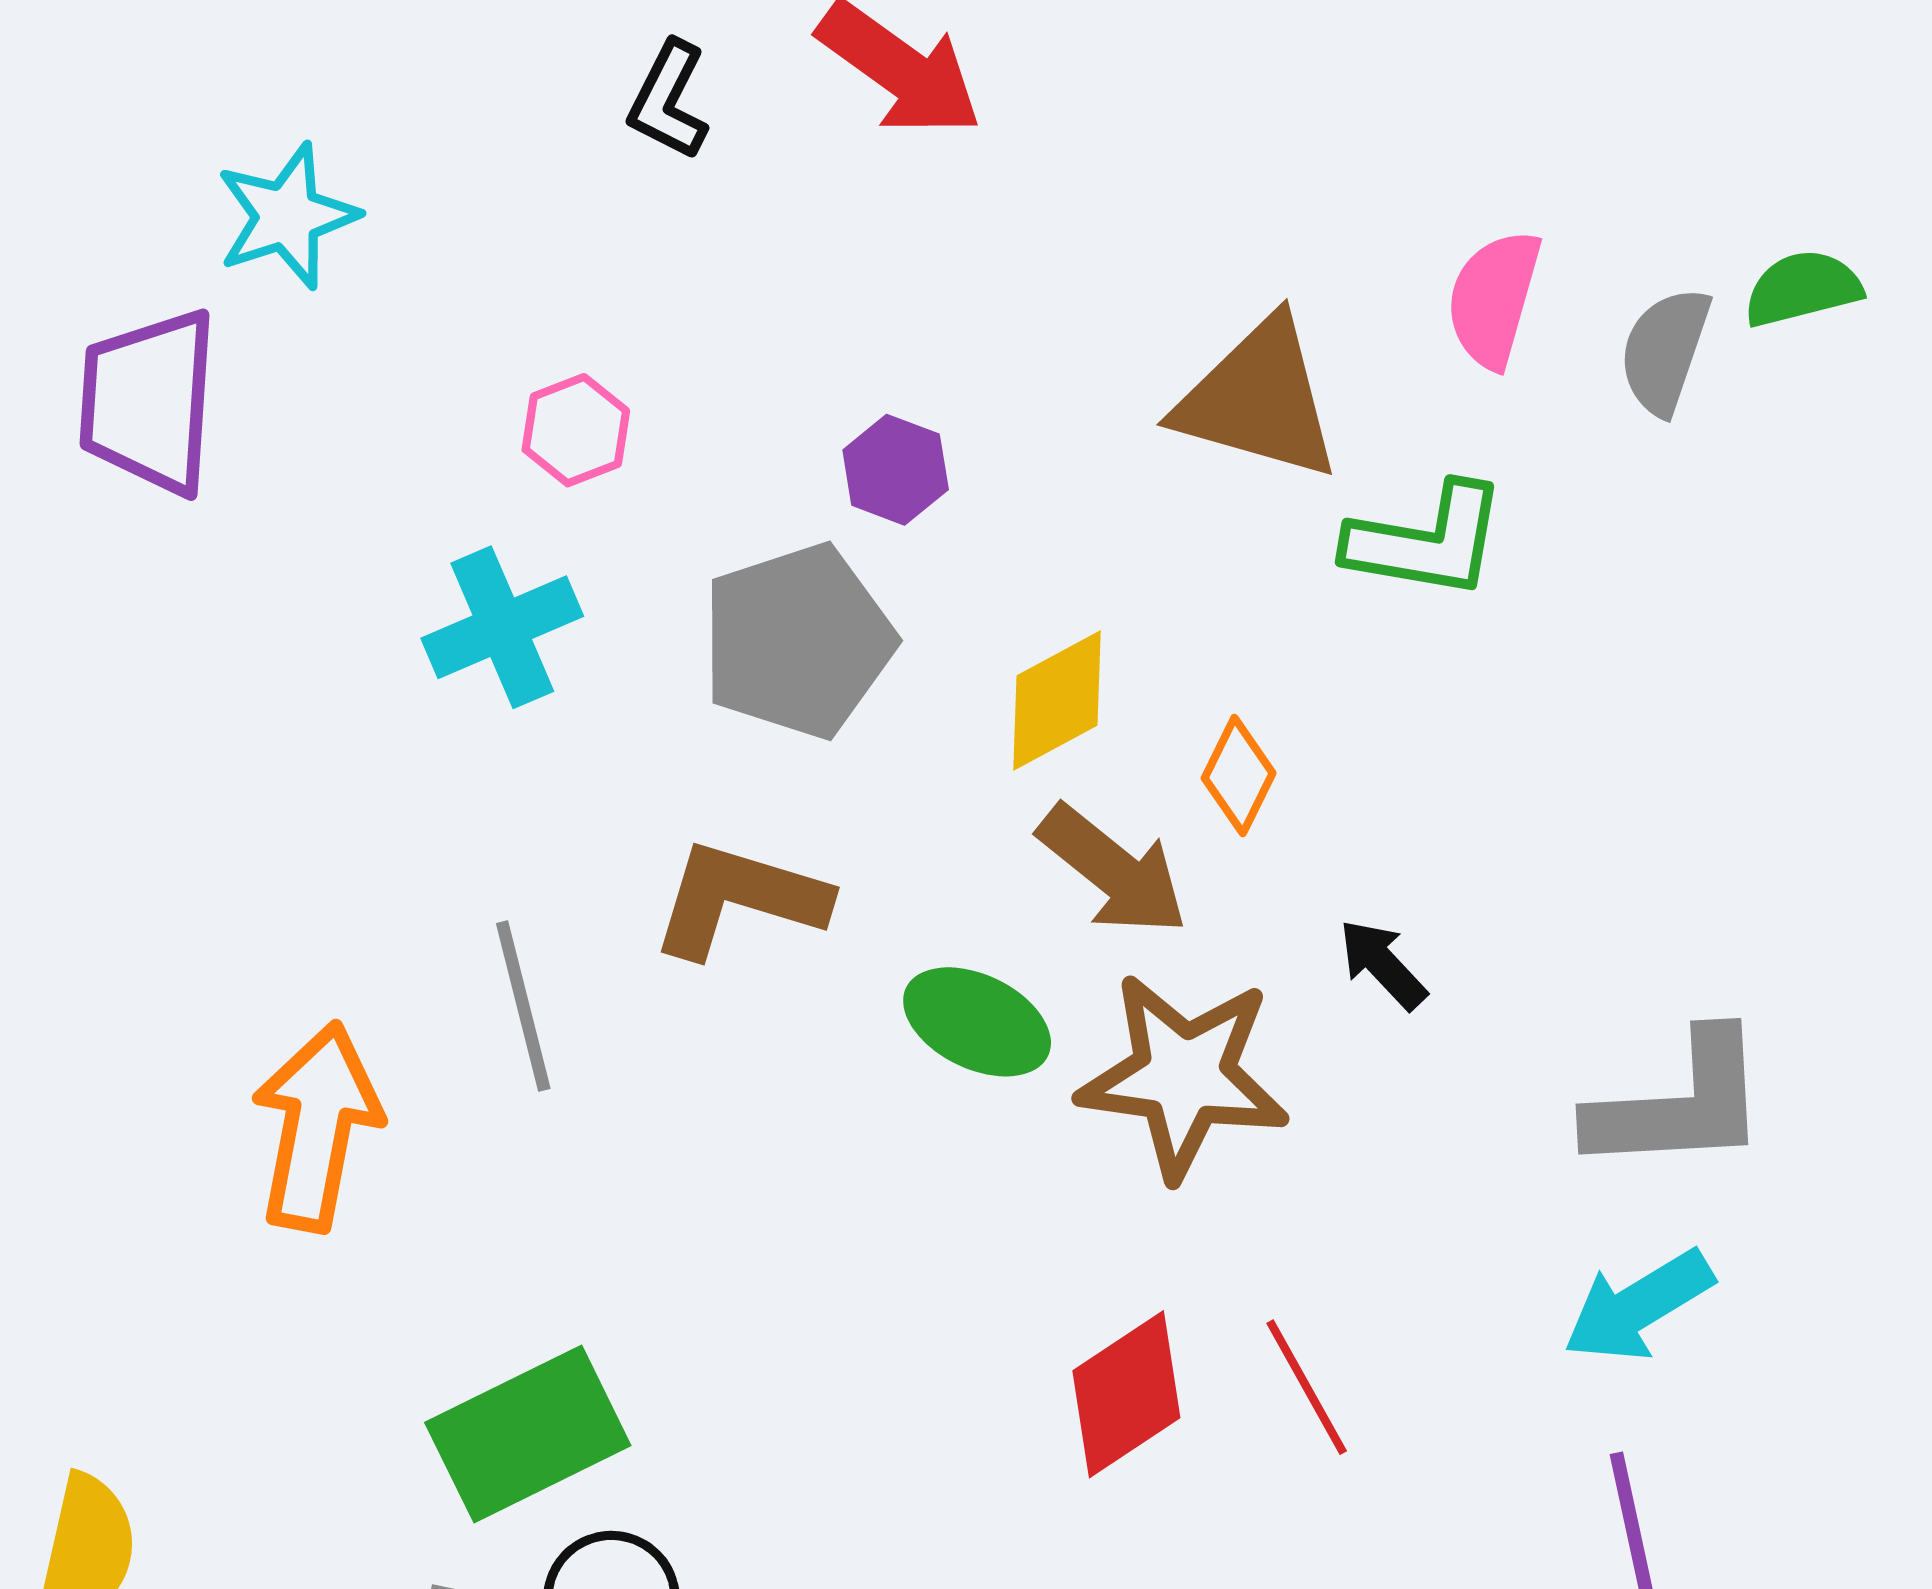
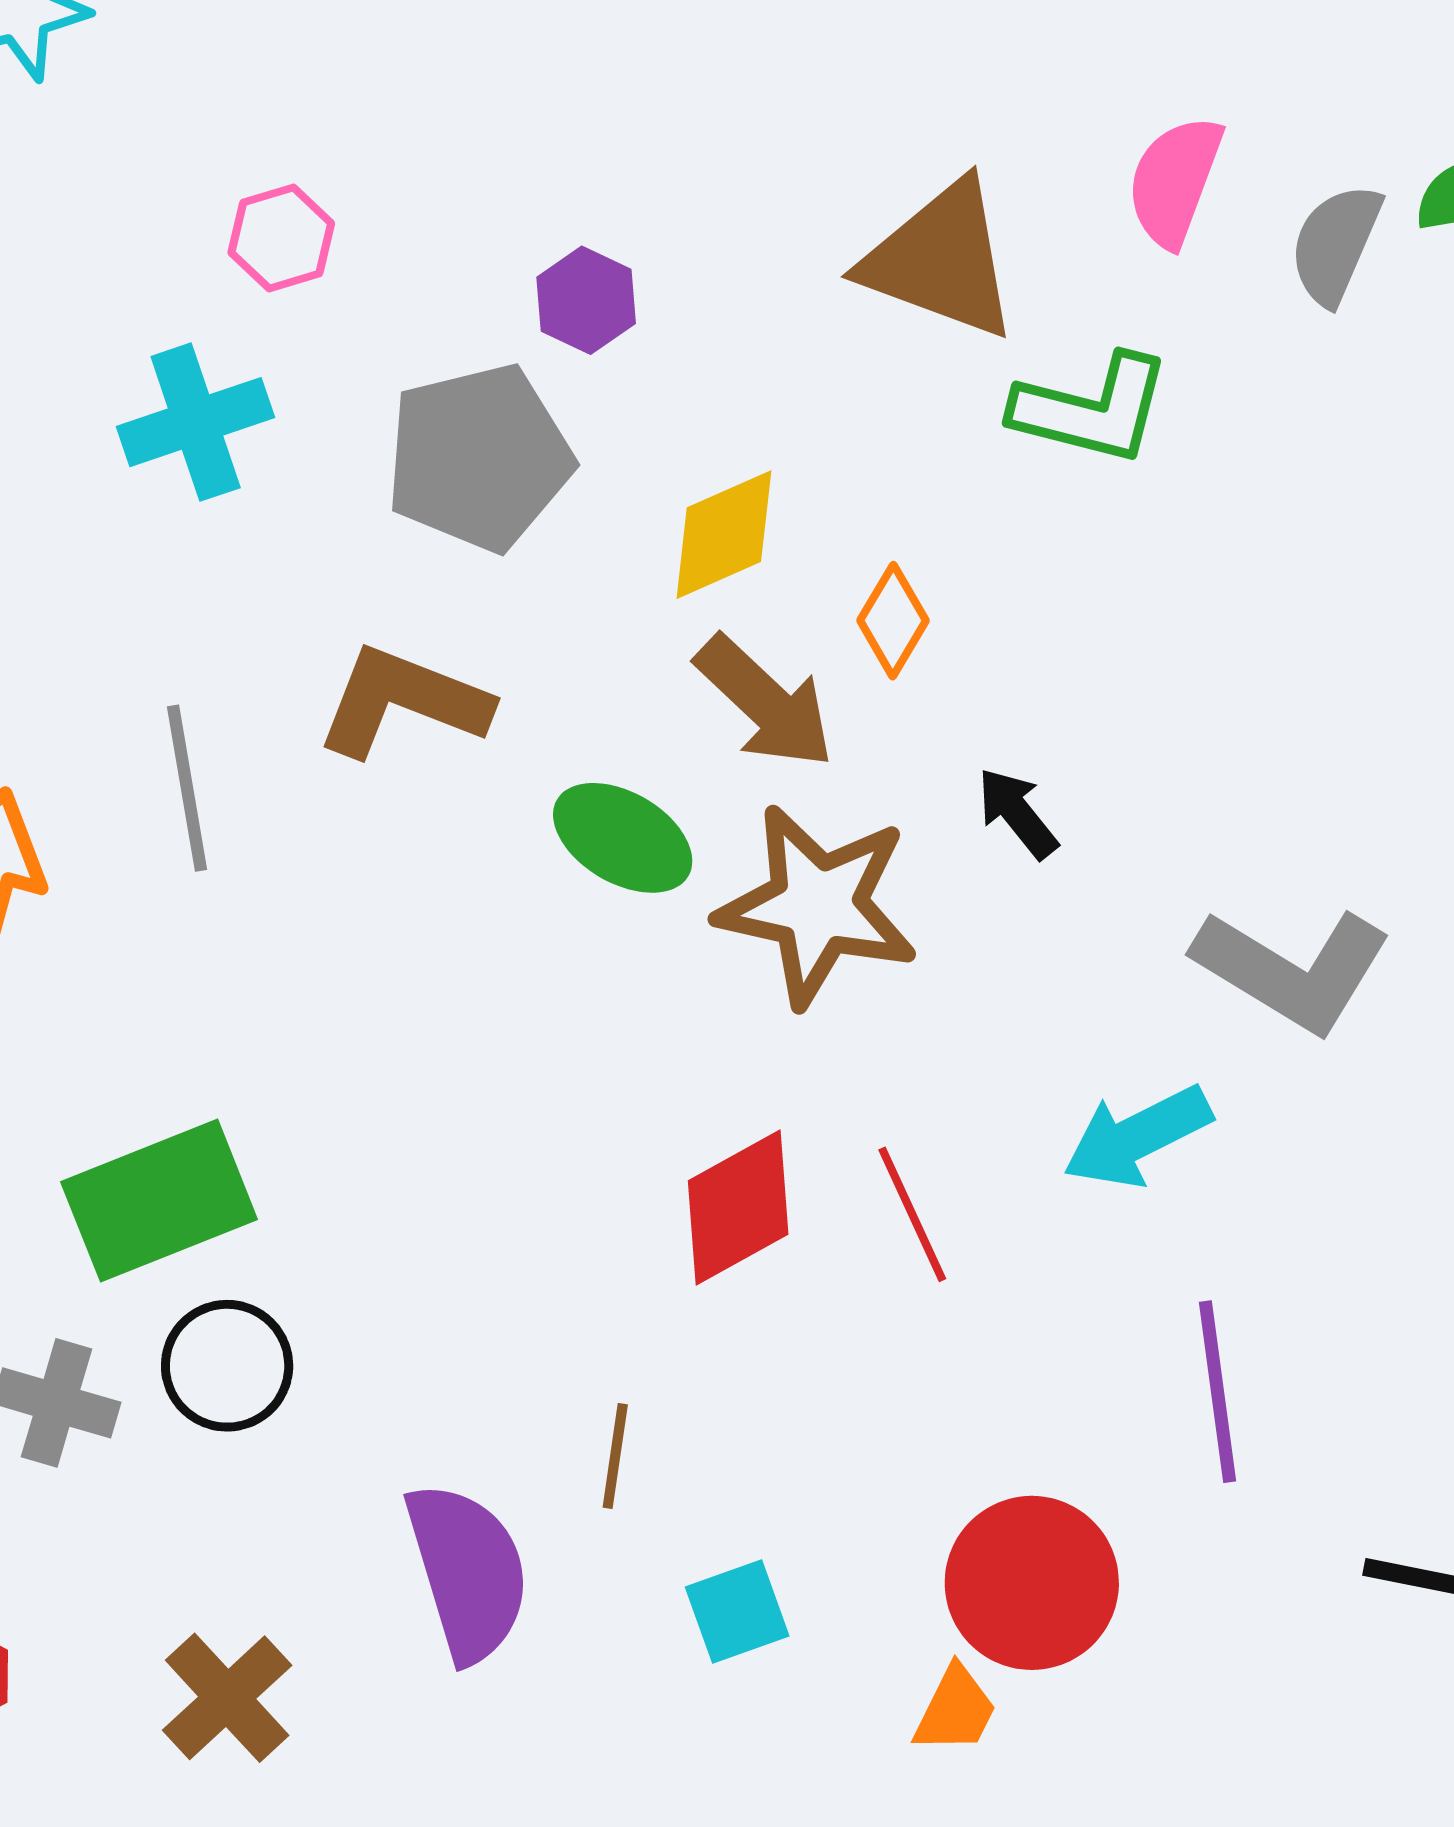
gray L-shape: (1679, 1104) -> (1292, 970), turned 30
cyan arrow: (1638, 1306) -> (1137, 1137), moved

